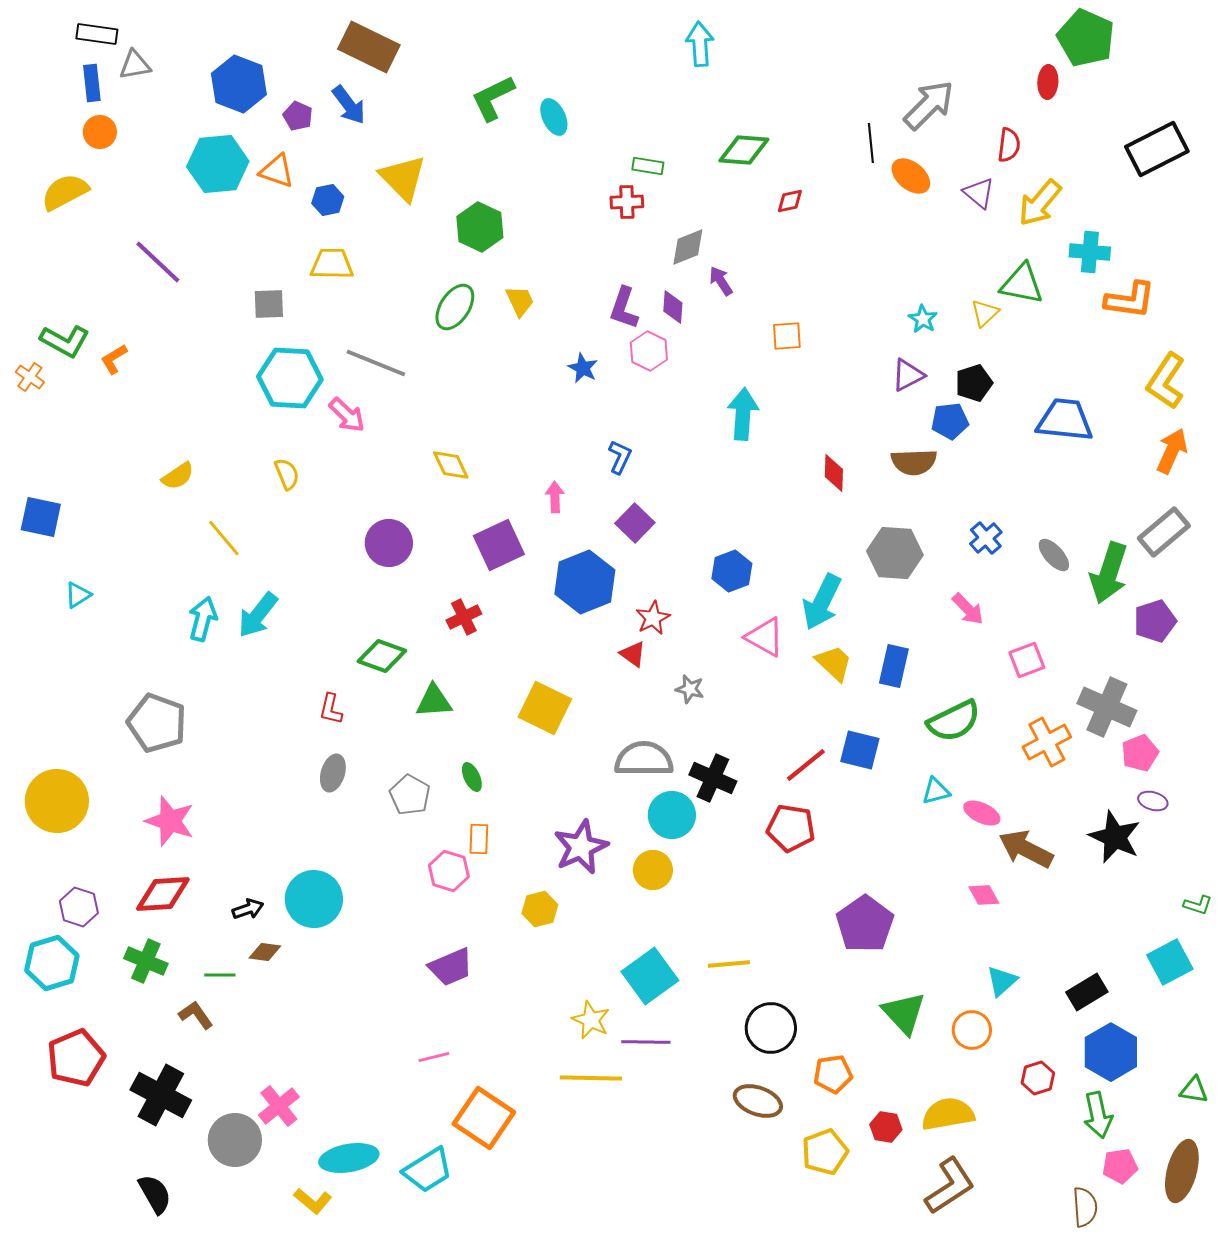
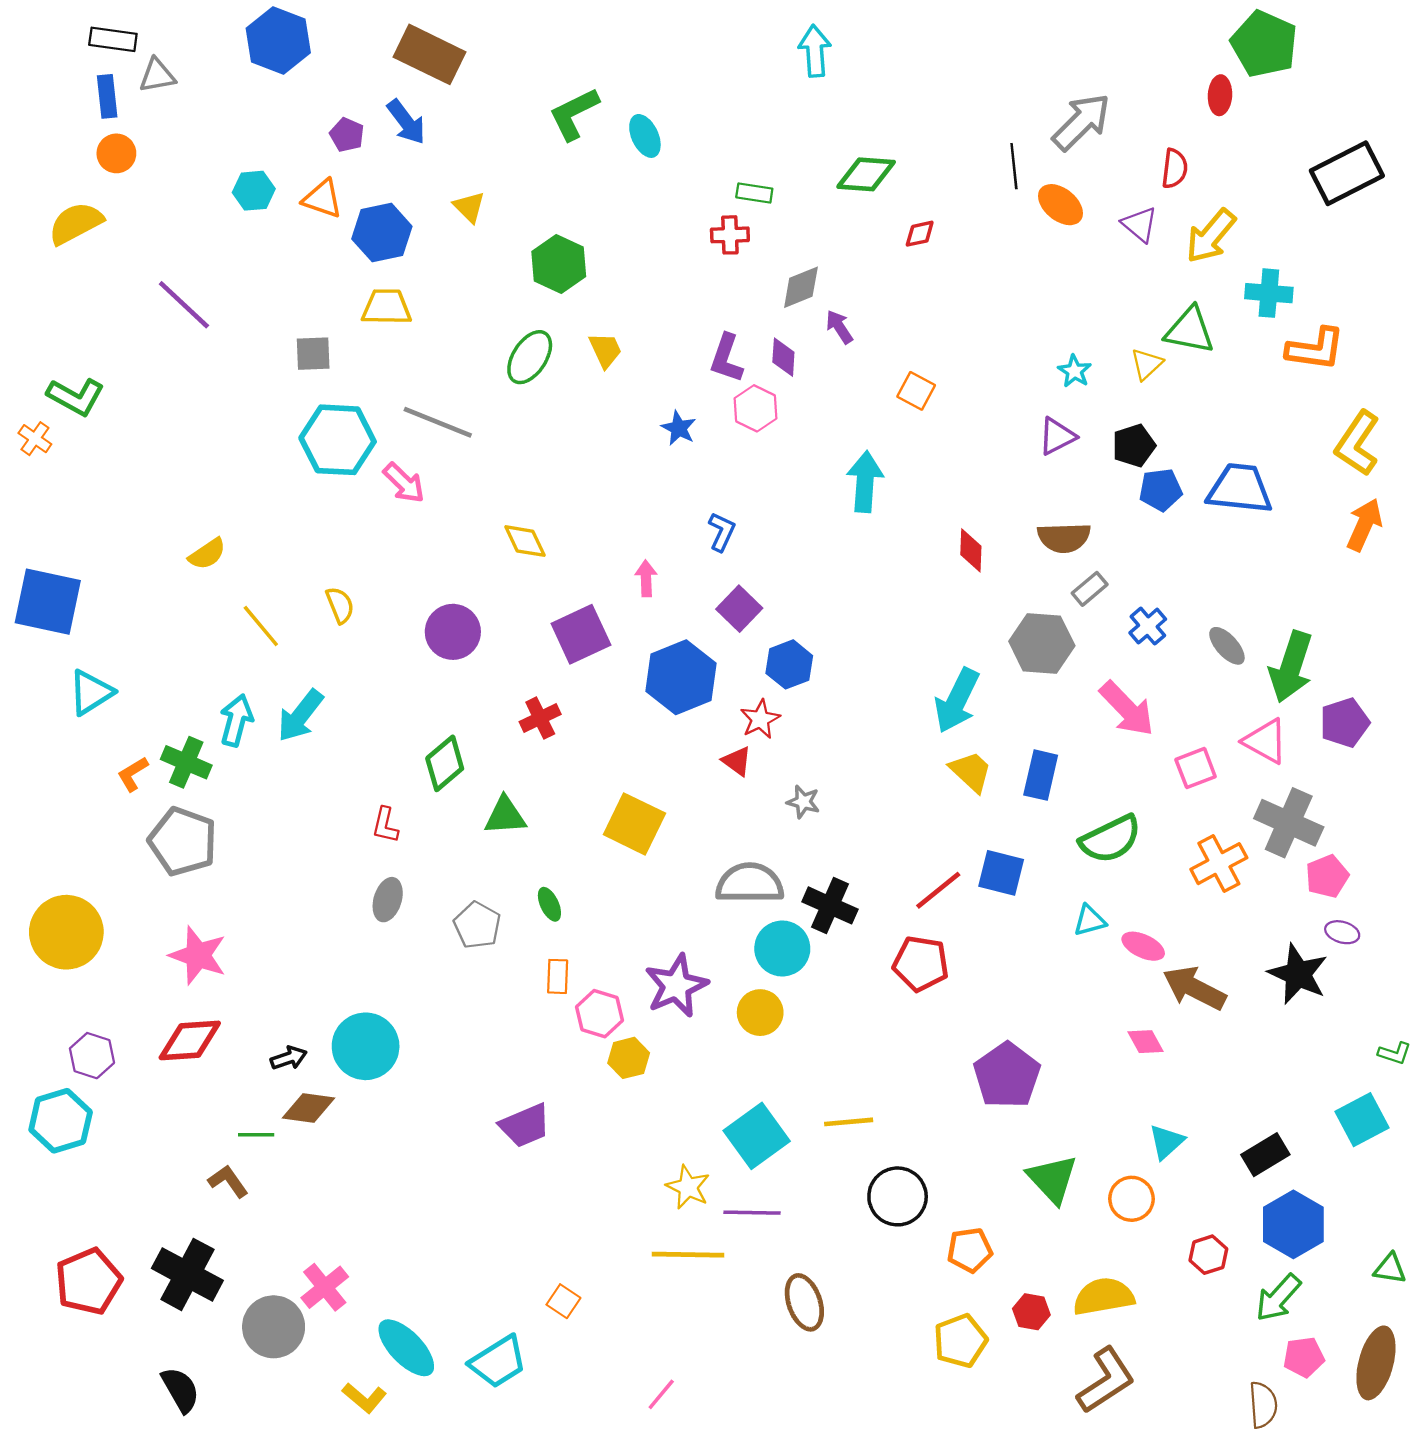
blue hexagon: (239, 84) -> (278, 40), moved
cyan hexagon: (218, 164) -> (254, 191), size x0.6
yellow triangle: (403, 178) -> (469, 207), size x0.6
blue hexagon: (328, 200) -> (382, 233), size x1.6
orange square: (787, 336) -> (916, 391), turned 32
orange L-shape: (114, 359) -> (133, 774), moved
blue pentagon: (950, 421) -> (1161, 490), moved
yellow semicircle: (287, 474) -> (340, 605), moved
blue square: (41, 517) -> (48, 602), size x1.4
gray rectangle: (1164, 532) -> (1090, 589), moved, size x0.6
blue hexagon: (732, 571) -> (789, 664), moved
cyan triangle: (78, 595) -> (91, 692), size x1.5
pink arrow: (968, 609) -> (1127, 709), size x1.5
pink triangle: (765, 637) -> (1265, 741), moved
green diamond: (382, 656) -> (445, 763), turned -60
pink hexagon: (449, 871) -> (600, 1014), moved
brown diamond: (265, 952) -> (308, 1108), size x1.4
green cross: (146, 961) -> (186, 762), moved
pink line: (434, 1057) -> (661, 1394), moved, turned -36
red pentagon: (76, 1058) -> (88, 1281), moved
brown ellipse: (758, 1101) -> (804, 1302), moved, turned 51
green arrow: (1098, 1115) -> (1278, 1298), turned 54
orange square: (484, 1118) -> (563, 1301), size x0.5
cyan ellipse: (349, 1158) -> (406, 1348), turned 56

